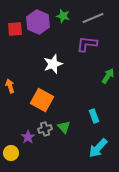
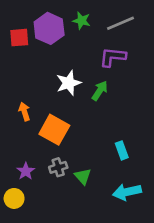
green arrow: (108, 76) -> (100, 91), moved
orange arrow: (10, 86) -> (24, 112), moved
green triangle: (64, 127) -> (83, 176), moved
purple star: (28, 137) -> (26, 171), moved
cyan arrow: (98, 148) -> (127, 192), turned 35

